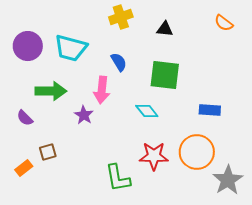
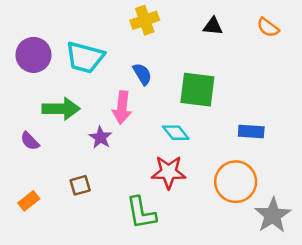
black triangle: (165, 29) -> (213, 26), moved
brown square: (48, 152) -> (80, 185), moved
red star: (154, 156) -> (169, 172), moved

